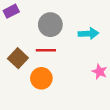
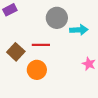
gray circle: (50, 25) -> (57, 18), moved

